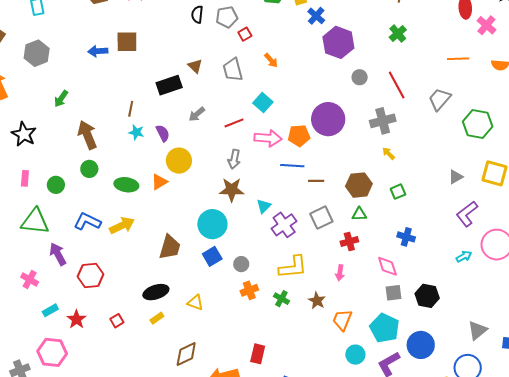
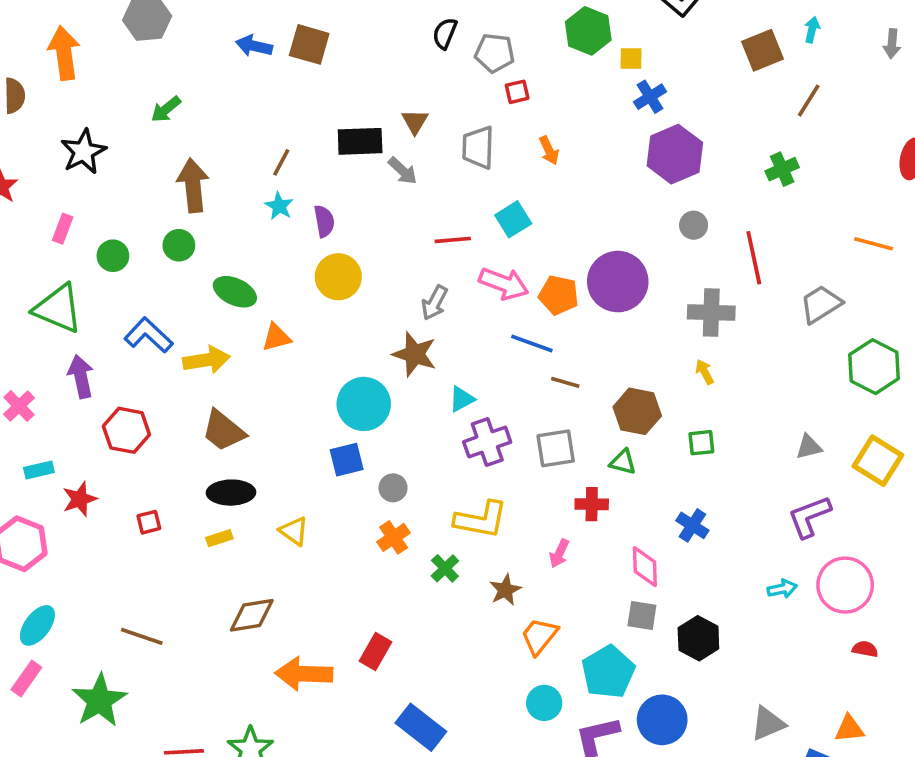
gray arrow: (197, 114) -> (403, 171), moved, turned -114
orange triangle: (159, 182) -> (276, 337), moved
brown trapezoid: (170, 247) -> (223, 431), moved, turned 96
orange cross: (249, 290) -> (394, 537), turned -30

